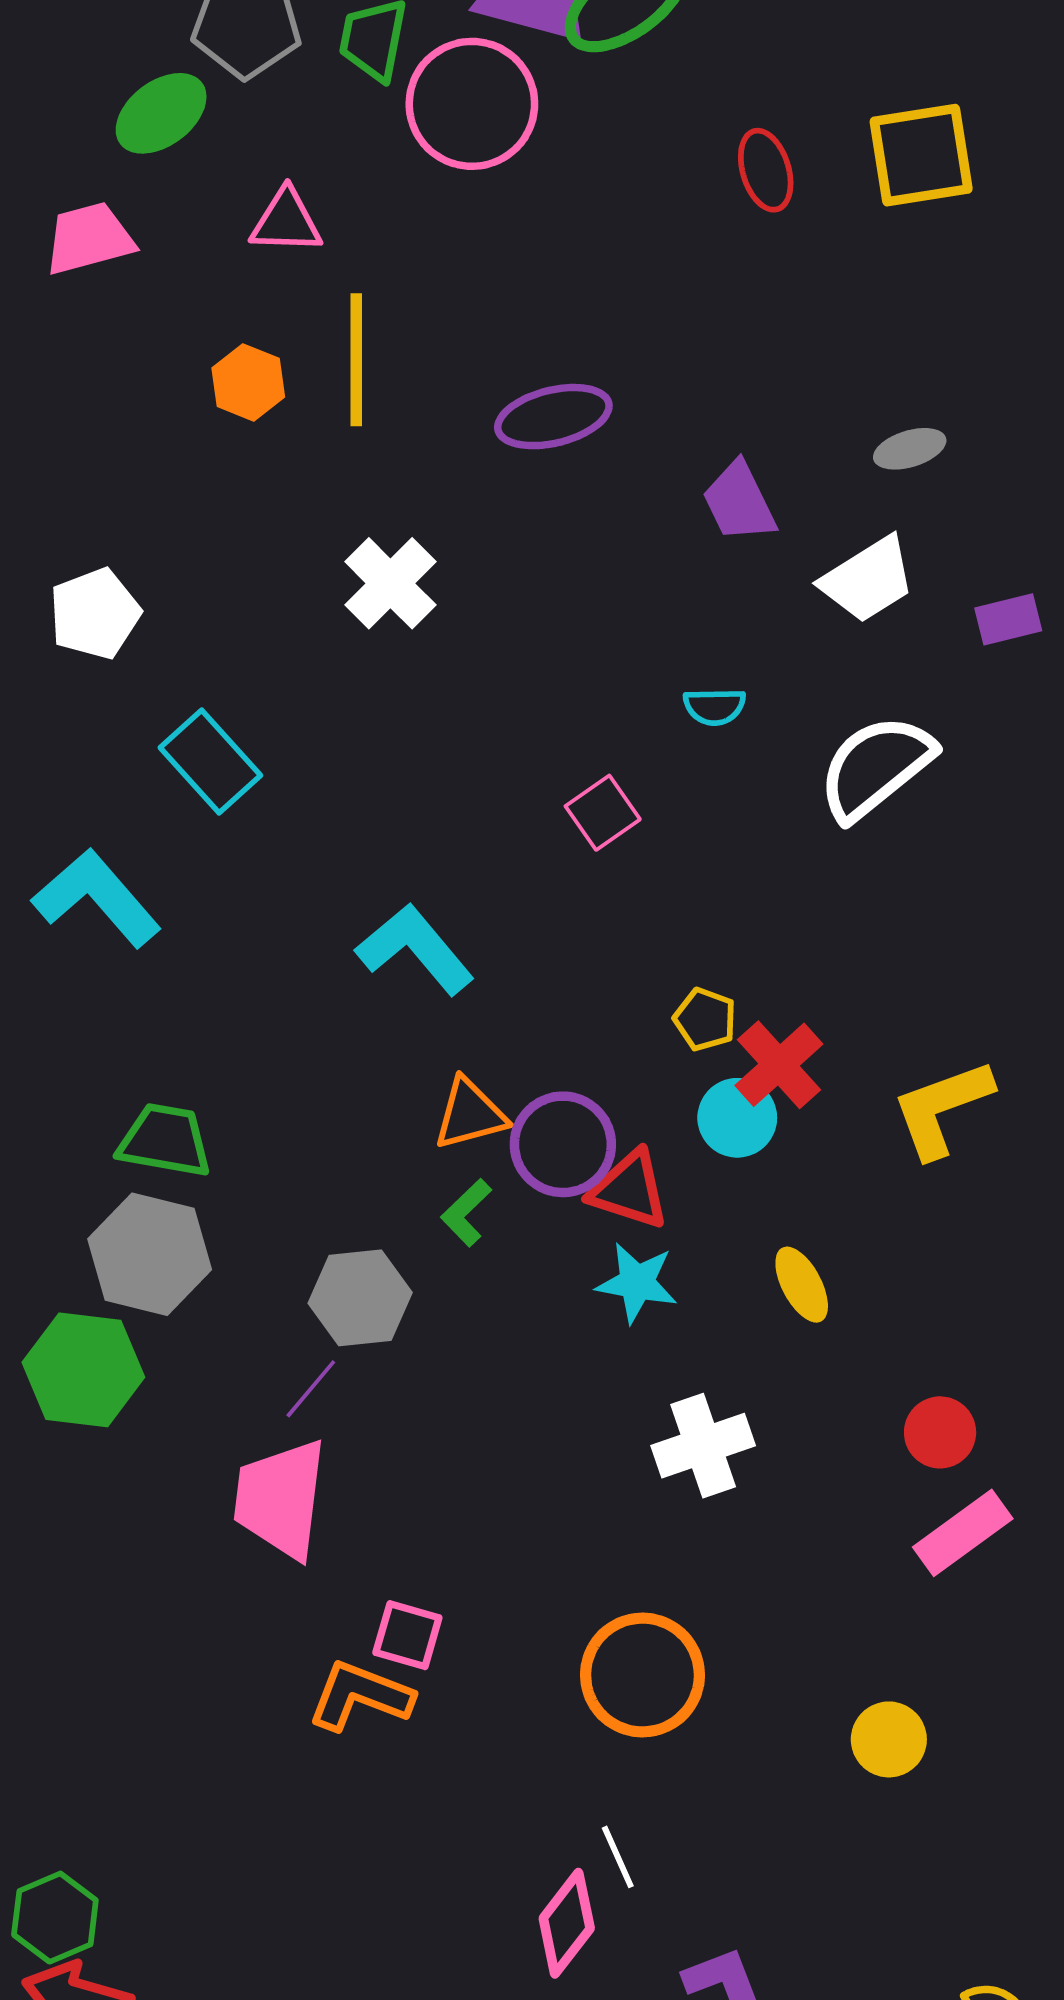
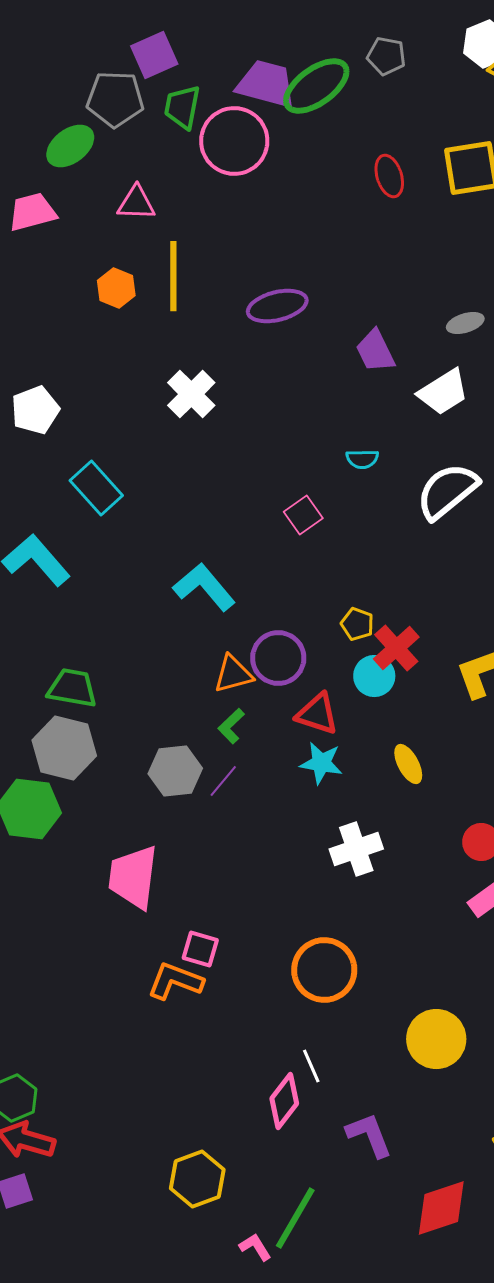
purple circle: (563, 1144) -> (278, 658), moved
purple line: (311, 1389) -> (223, 781), moved
yellow circle: (889, 1739) -> (436, 1039), moved, size x1.5

